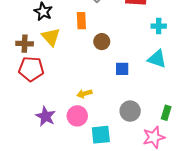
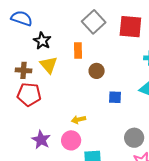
gray circle: (130, 111) -> (134, 138), moved

